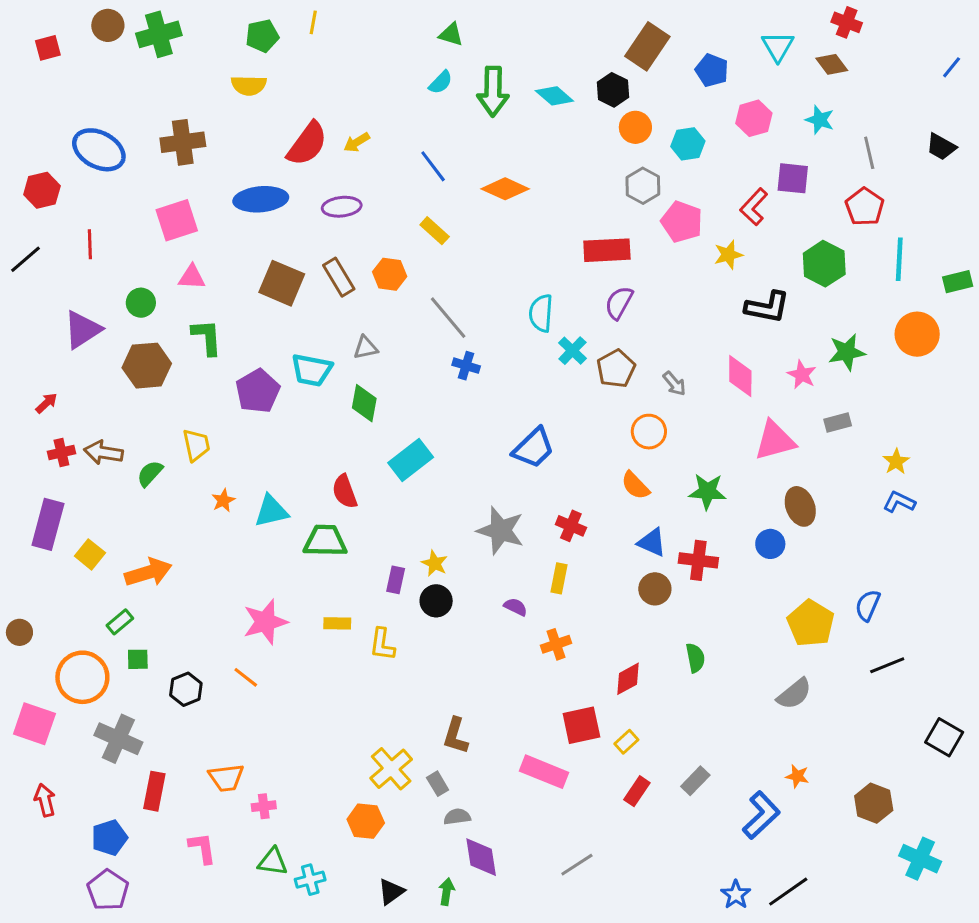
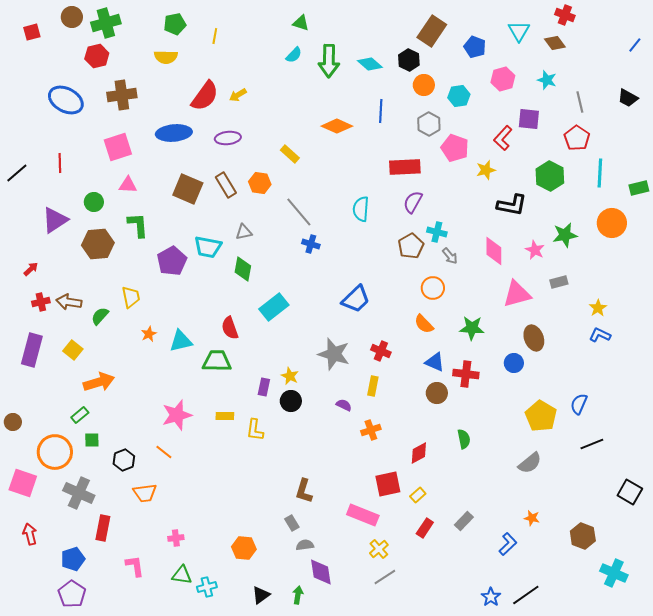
yellow line: (313, 22) -> (215, 36), moved
blue line: (433, 166) -> (381, 111), moved, turned 40
red hexagon: (42, 190) -> (97, 56), moved
cyan cross: (572, 351) -> (437, 232), moved, turned -30
yellow square: (90, 554) -> (73, 350), moved
yellow cross: (391, 769) -> (379, 549), moved, size x0.7
orange trapezoid: (226, 778) -> (145, 493), moved
blue L-shape: (761, 815) -> (508, 544), size x0.7

